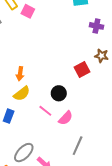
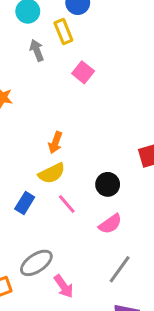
pink square: (28, 11) -> (83, 72), moved
pink line: (45, 111) -> (67, 204), moved

